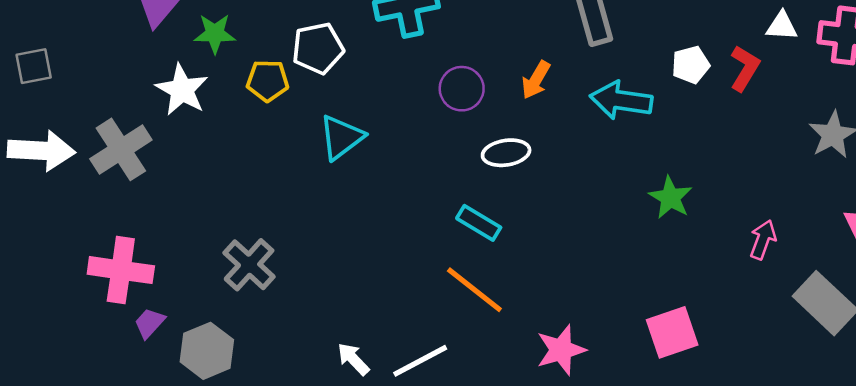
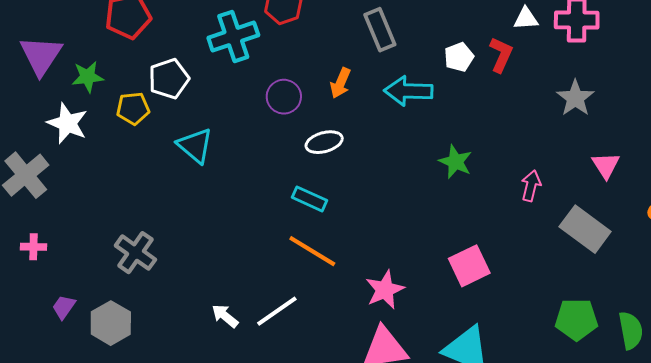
cyan triangle: (341, 137) -> (195, 145), turned -36
pink cross: (121, 270) -> (33, 247), moved, size x0.5

